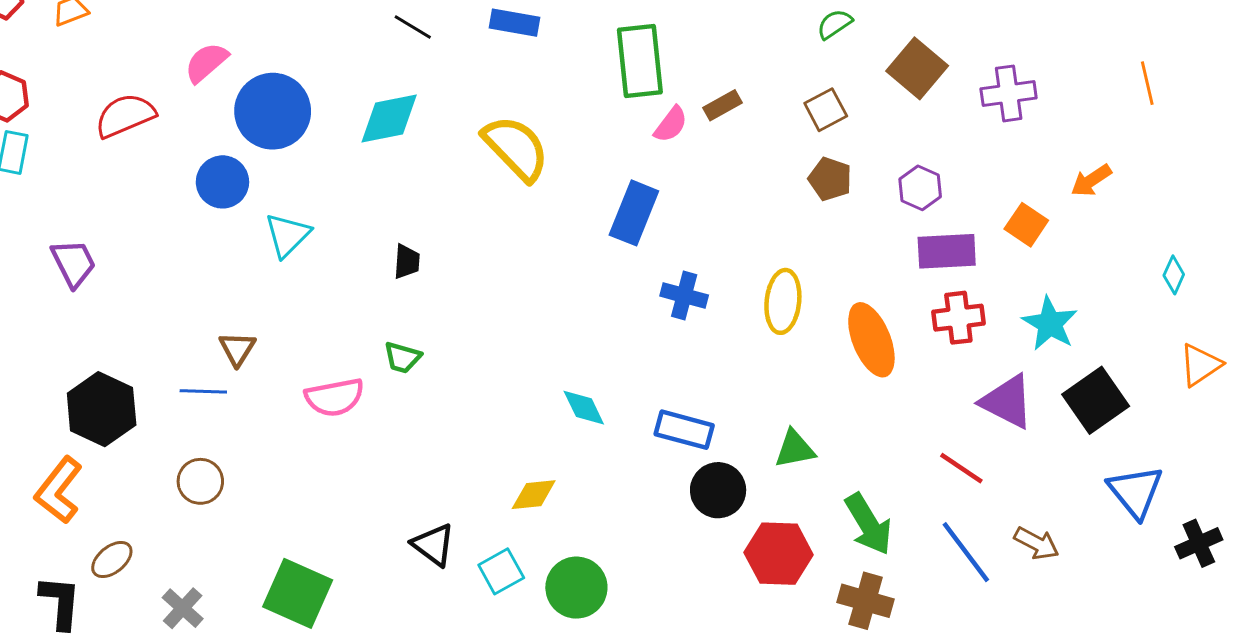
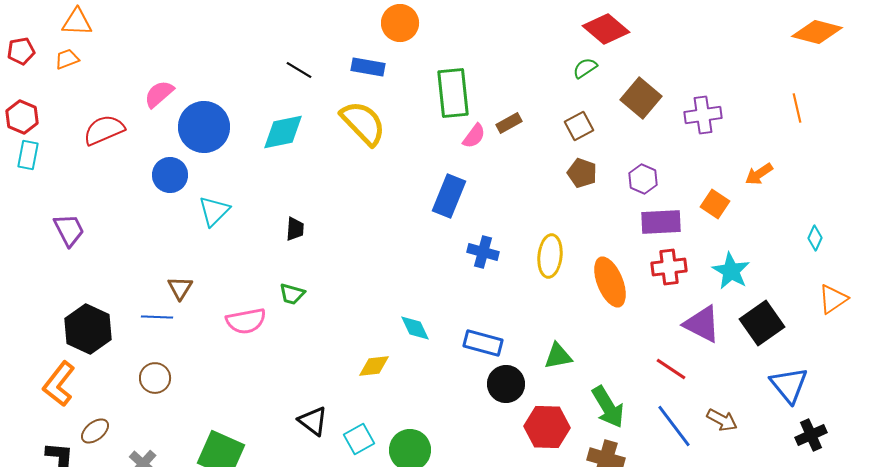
yellow semicircle: (516, 148) -> (363, 123), moved
yellow diamond: (534, 495) -> (374, 366), moved
black cross: (1199, 543) -> (811, 435), moved

